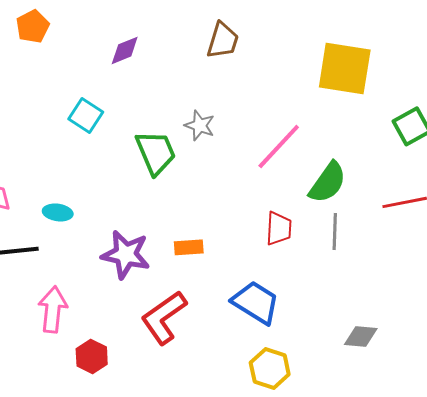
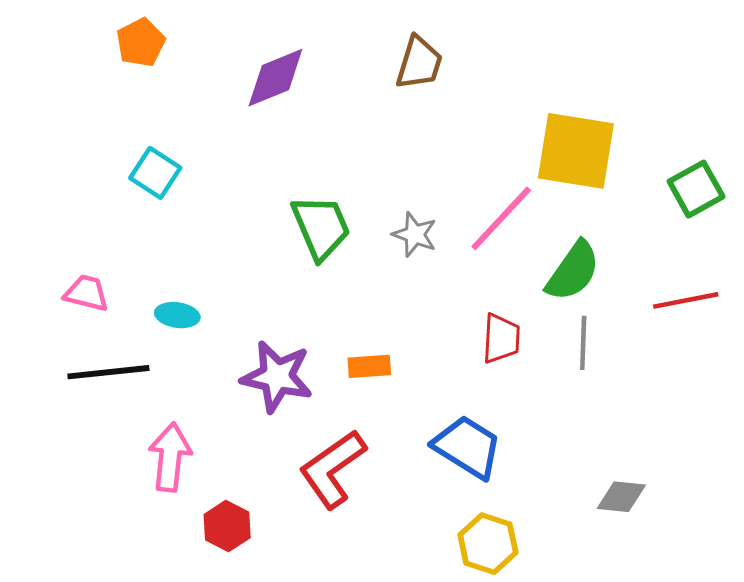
purple diamond: (125, 50) -> (275, 78), size x1.4
yellow square: (345, 68) -> (576, 151), moved
cyan square: (86, 115) -> (155, 173), moved
gray star: (200, 125) -> (415, 234), moved

